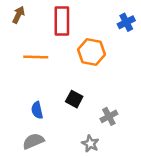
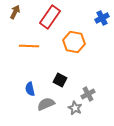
red rectangle: (62, 21) -> (50, 17), turned 35
gray semicircle: (33, 141) -> (46, 104), moved
gray star: (90, 144) -> (75, 108), moved

